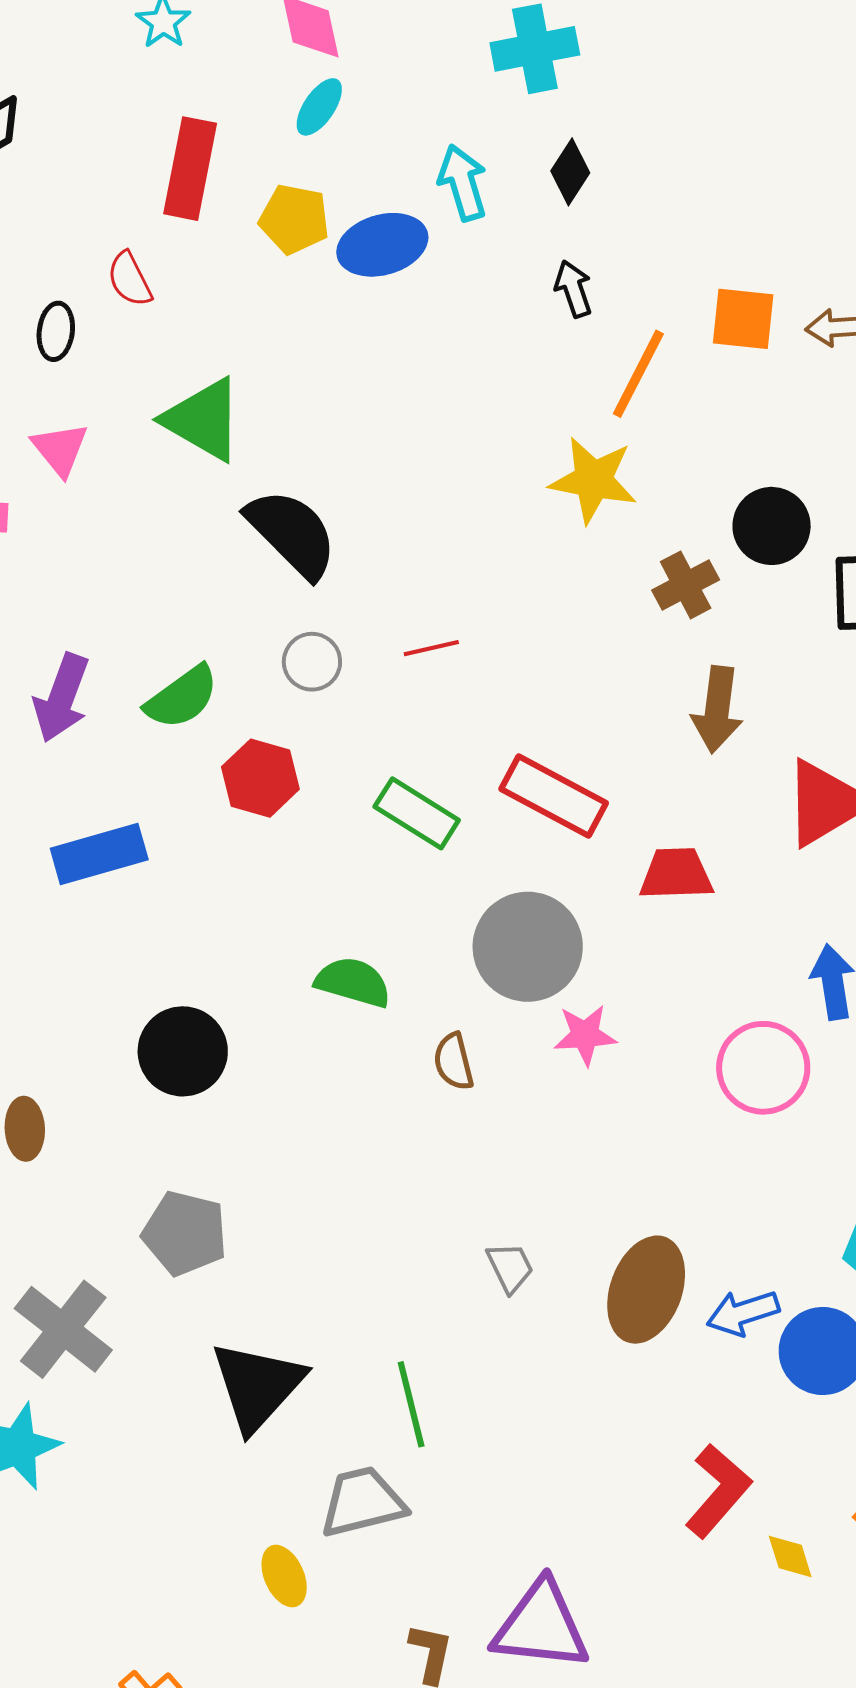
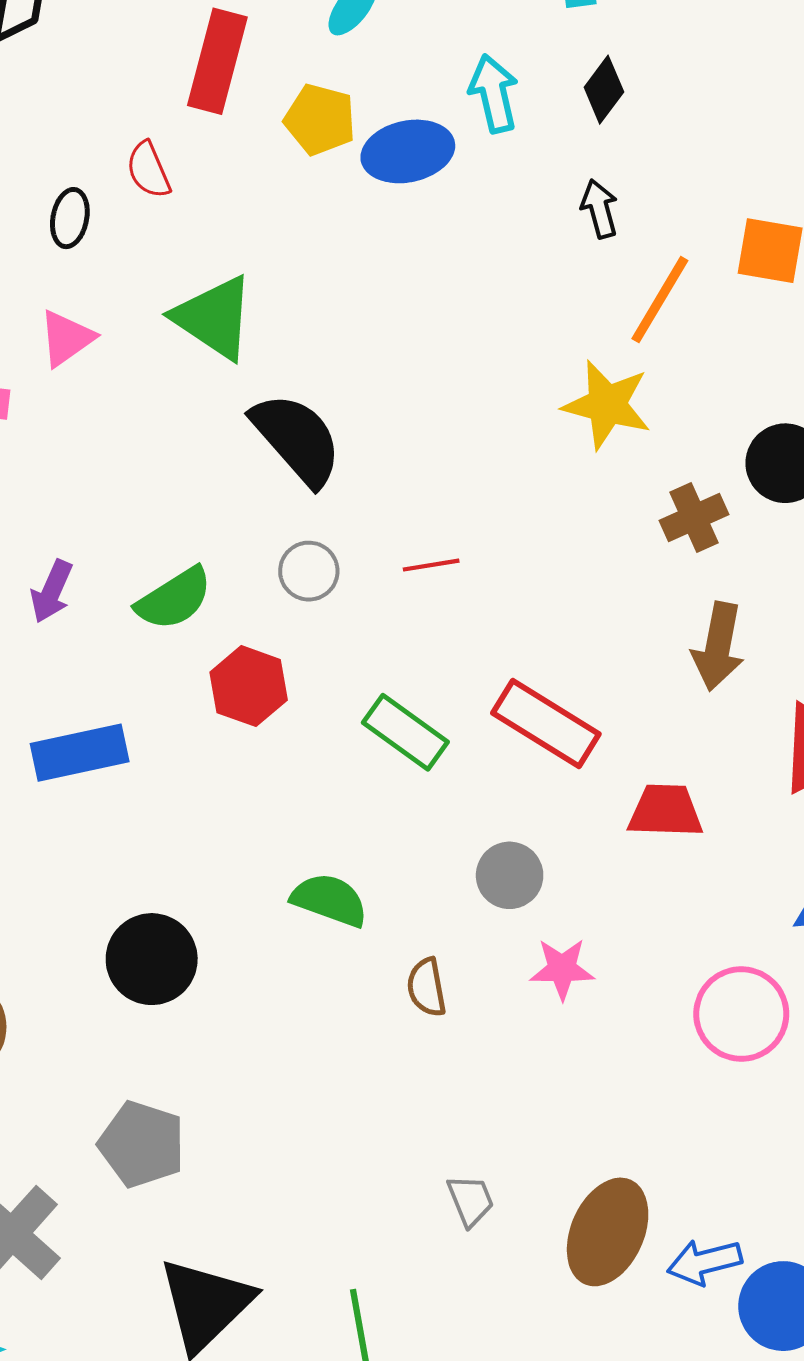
pink triangle: (60, 449) -> (66, 338), turned 30
purple arrow: (62, 698) -> (52, 591), size x0.7
gray circle: (528, 947) -> (510, 875), size x0.6

